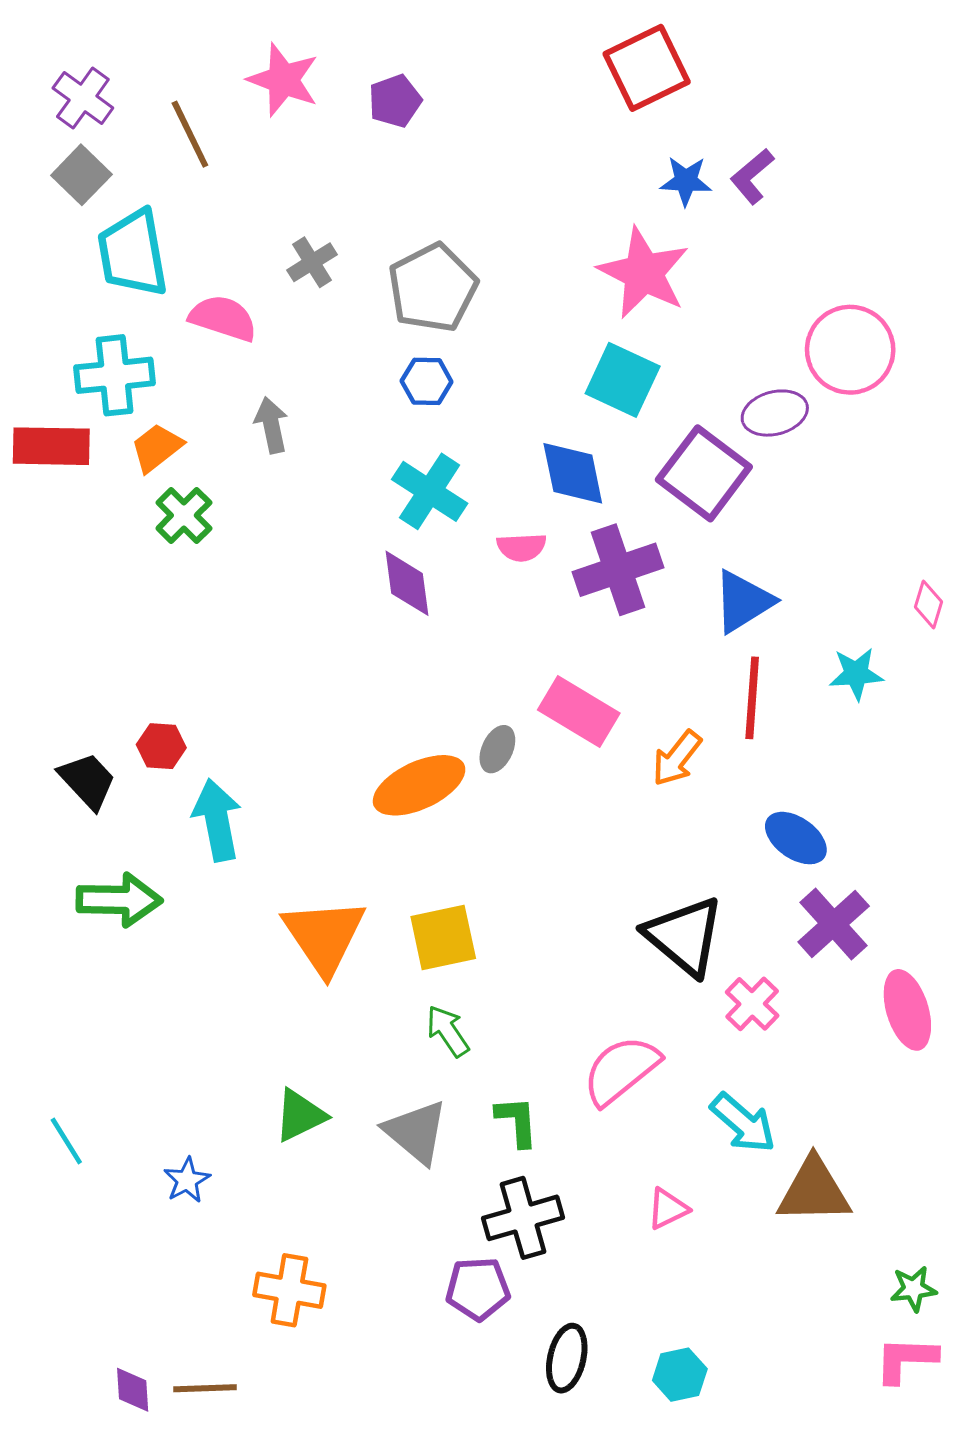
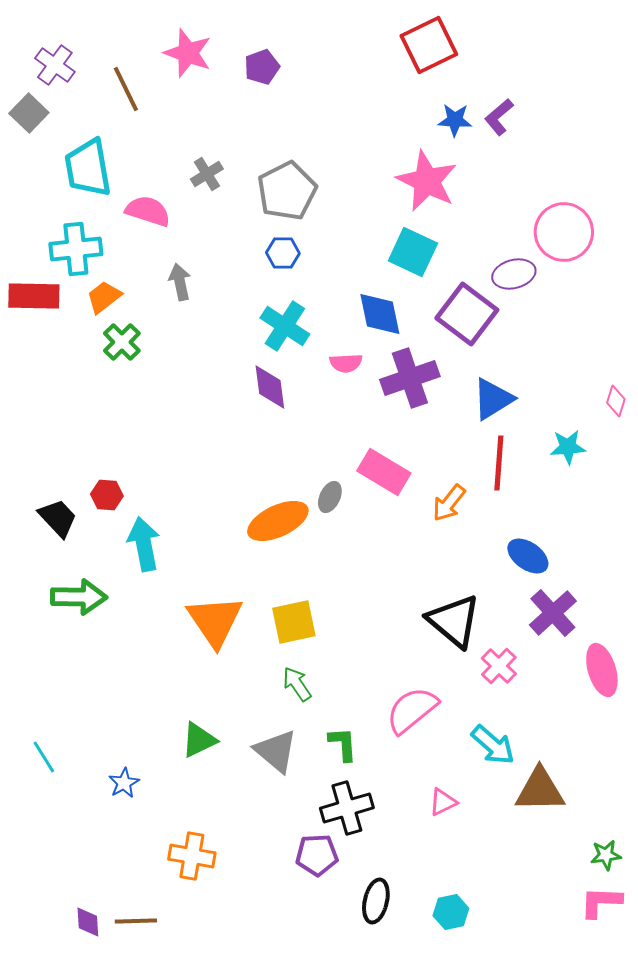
gray square: (81, 175) -> (29, 113), moved

